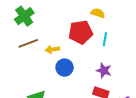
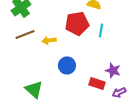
blue circle: (65, 68) -> (67, 65), moved
purple star: (104, 71) -> (113, 70), moved

